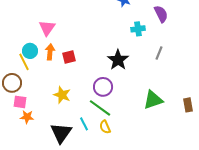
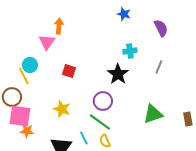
cyan cross: (138, 29) -> (130, 51), moved
orange arrow: (50, 52) -> (59, 26), moved
red square: (69, 57) -> (69, 71), turned 32
pink square: (20, 102) -> (20, 116), size x1.6

